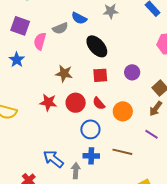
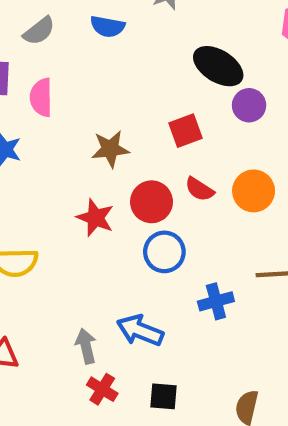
gray semicircle: (60, 28) -> (39, 31), moved
black ellipse: (97, 46) -> (218, 66), moved
red star: (48, 102) -> (95, 218), turned 30
blue circle: (90, 129) -> (164, 252), moved
gray arrow: (76, 171) -> (86, 346), moved

